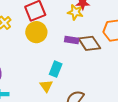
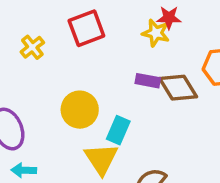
yellow circle: (36, 32) -> (80, 110), moved
yellow triangle: (46, 86) -> (101, 159), size x1.5

